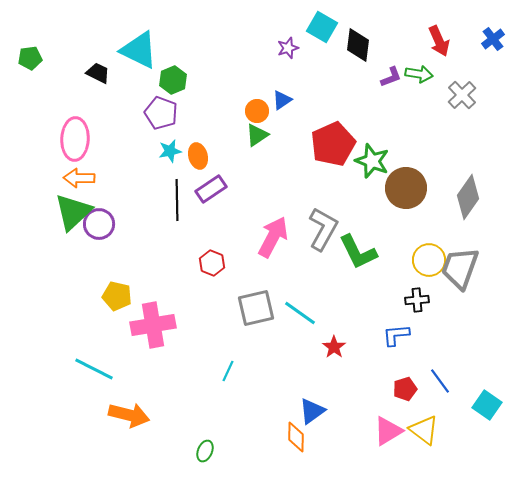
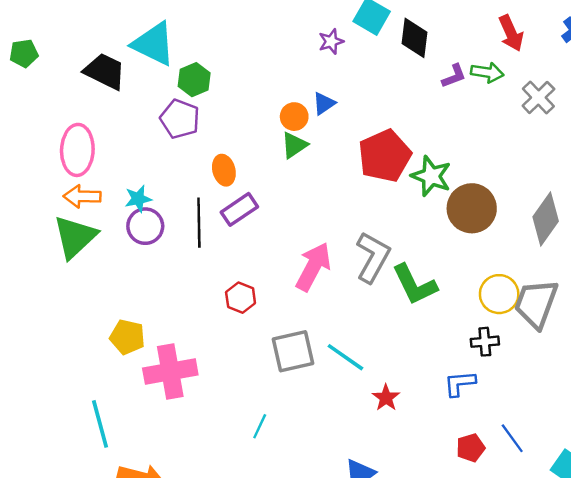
black trapezoid: (98, 73) -> (105, 71), size x1.5
cyan star: (170, 151) -> (138, 199), moved
purple circle: (99, 224) -> (145, 226), moved
cyan line: (94, 369) -> (100, 424), turned 48

